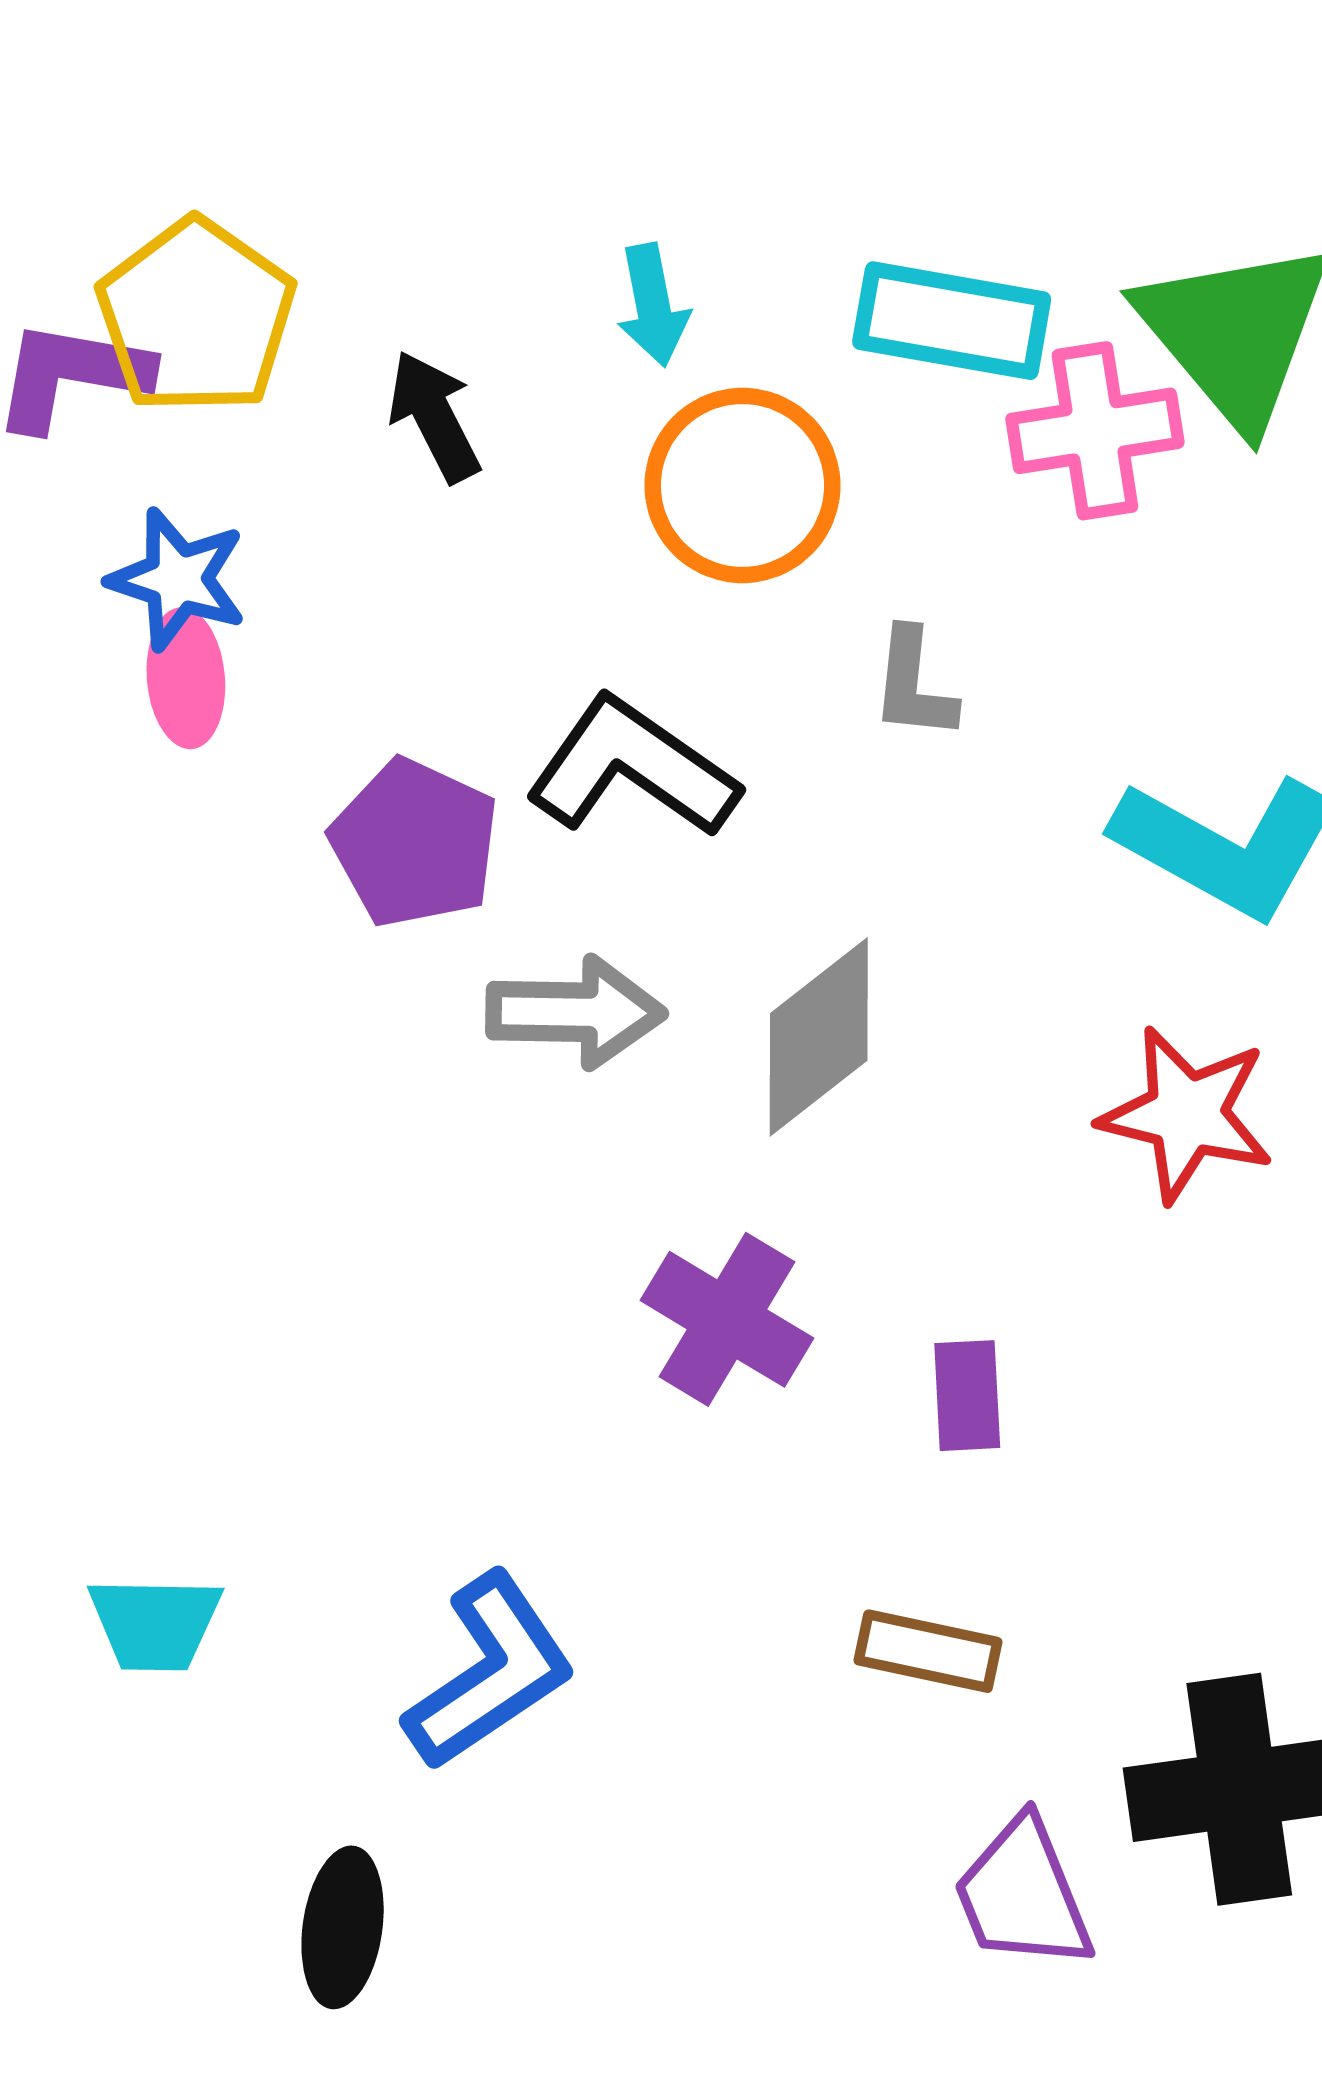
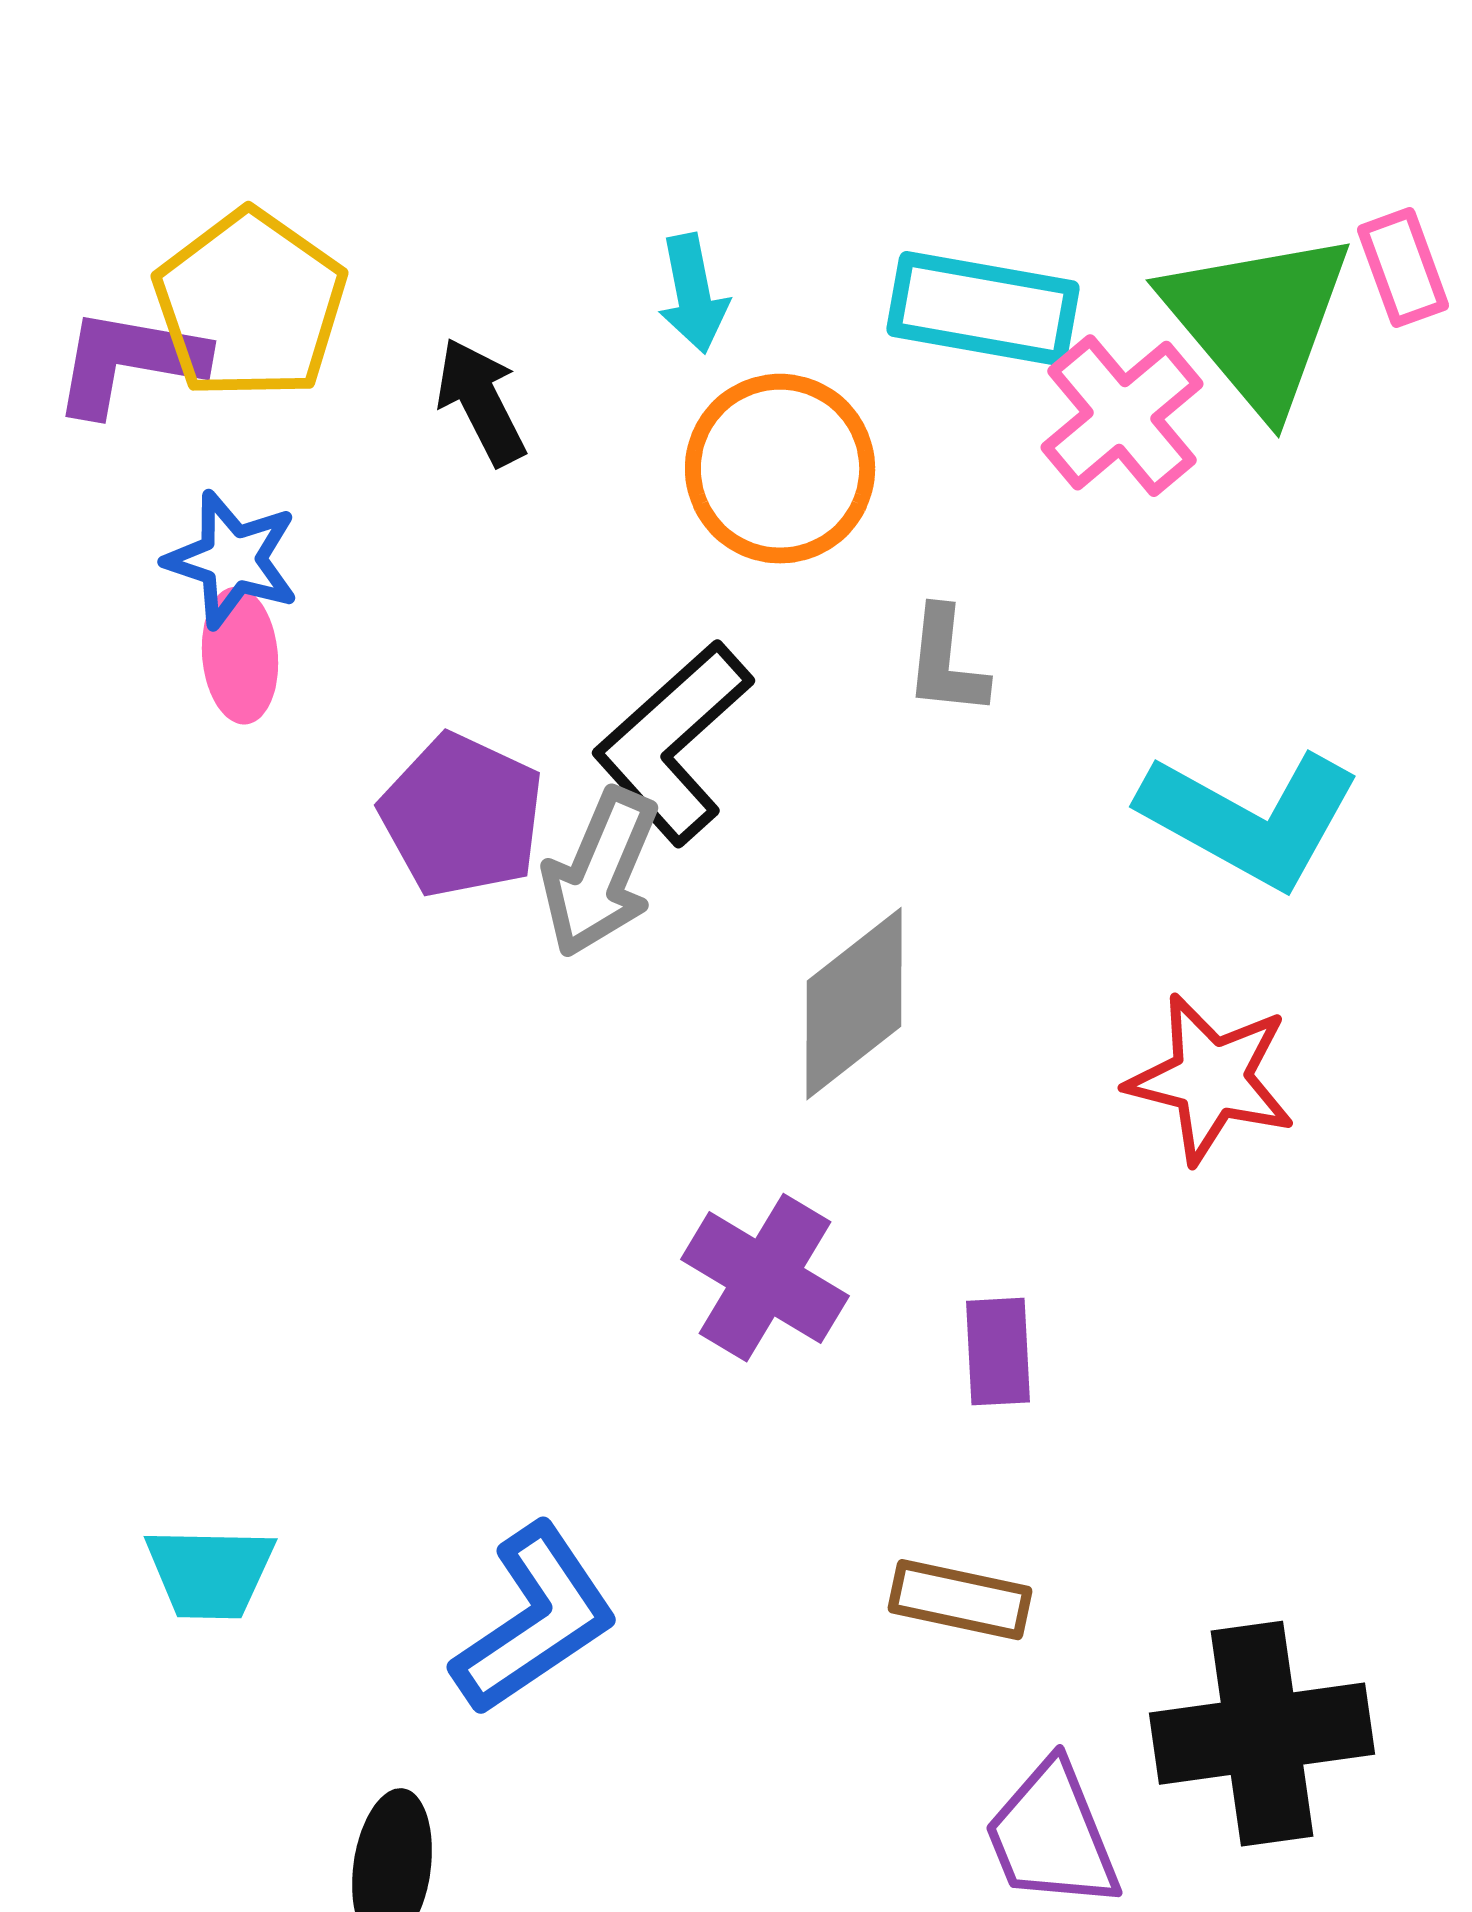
pink cross: (1095, 431) -> (1122, 416), turned -31
black L-shape: (632, 768) -> (673, 743), turned -77
gray arrow: (575, 1012) -> (600, 873), moved, turned 112

